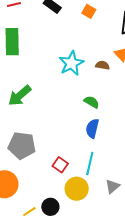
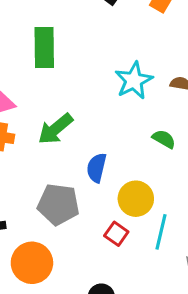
blue semicircle: (92, 128) -> (96, 168), moved
yellow circle: (77, 189) -> (136, 199), moved

